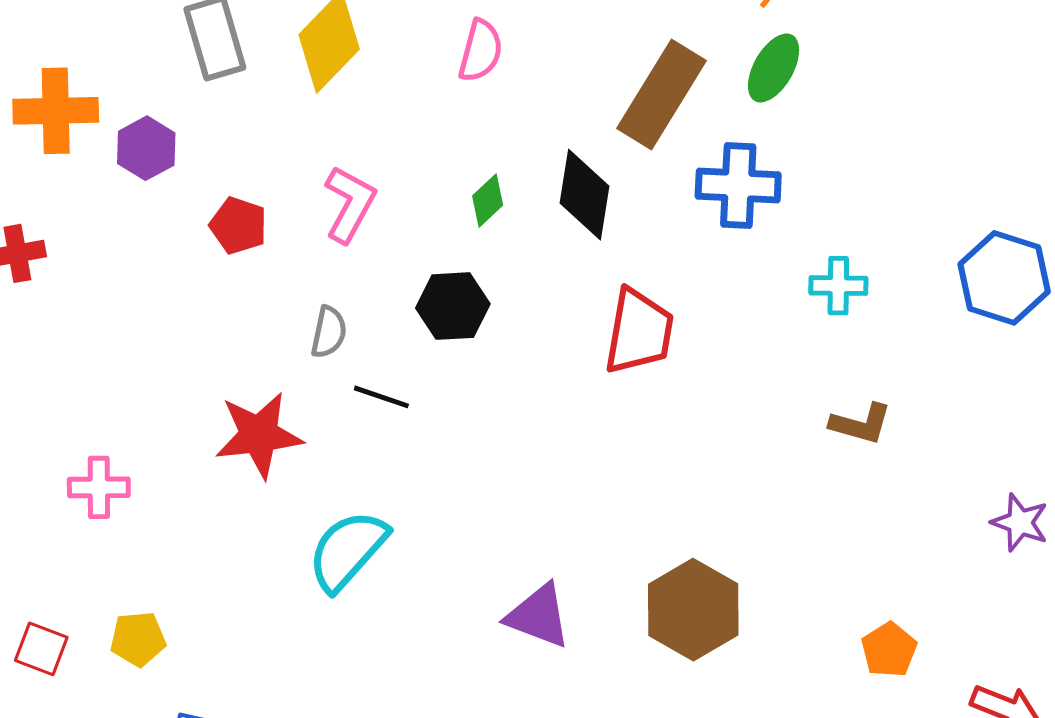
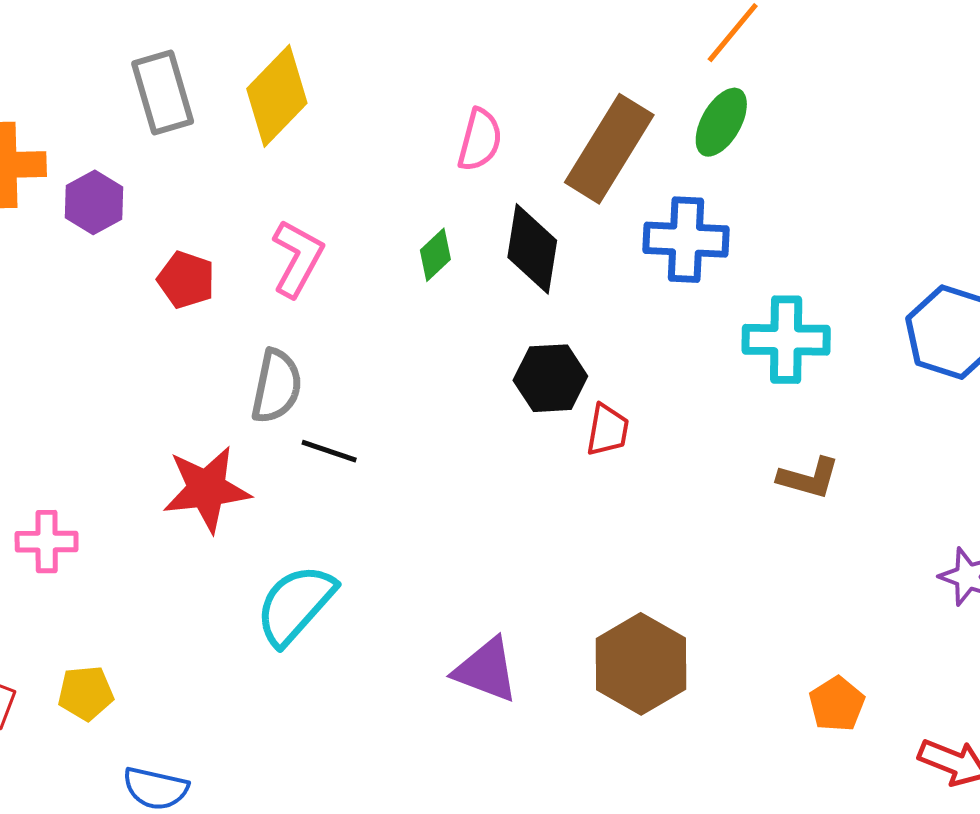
pink semicircle: (481, 51) -> (480, 140), moved
cyan cross: (838, 286) -> (786, 340), size x1.5
black hexagon: (453, 306) -> (550, 378), moved
gray semicircle: (329, 332) -> (277, 386), size x1.4
red trapezoid: (639, 332) -> (608, 430), moved, size x0.6

